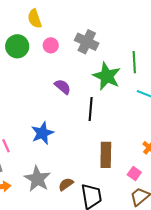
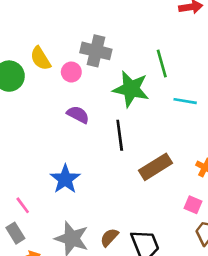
yellow semicircle: (35, 19) -> (40, 58), moved
pink circle: (51, 45) -> (71, 72), moved
brown rectangle: (106, 155) -> (155, 167), moved, turned 70

